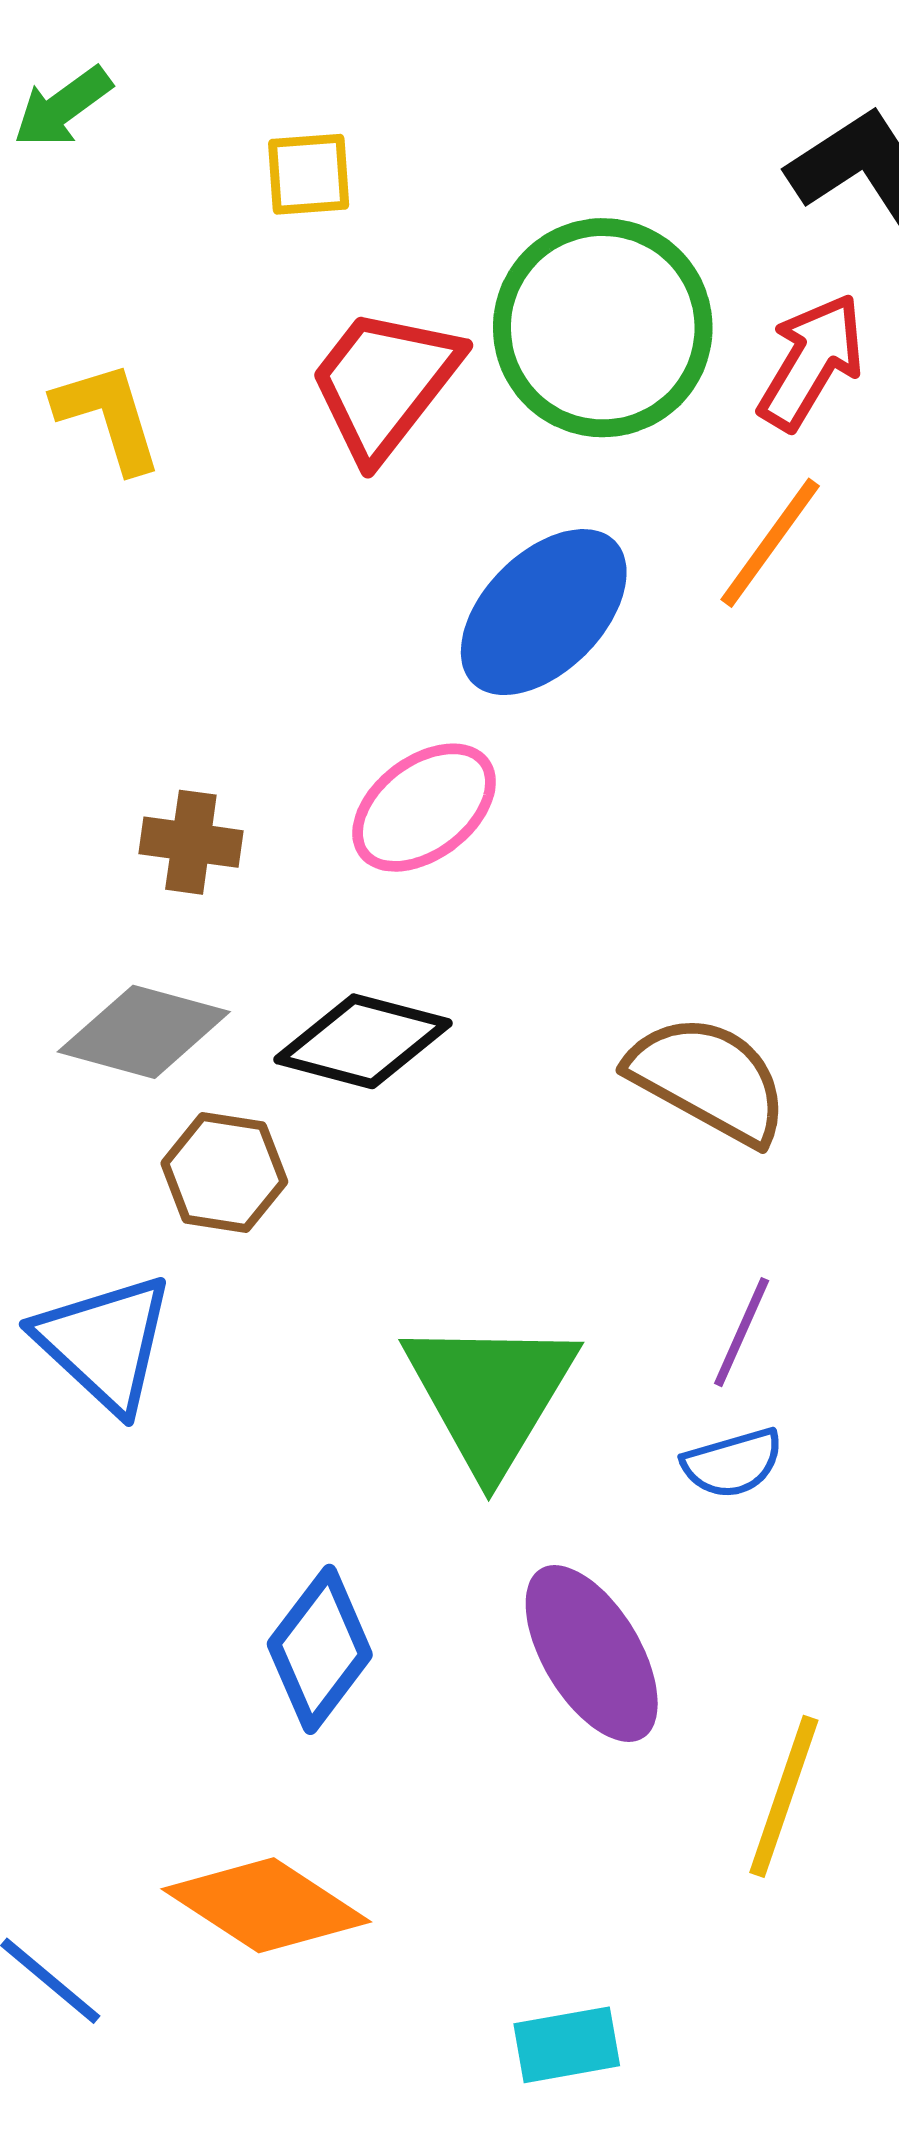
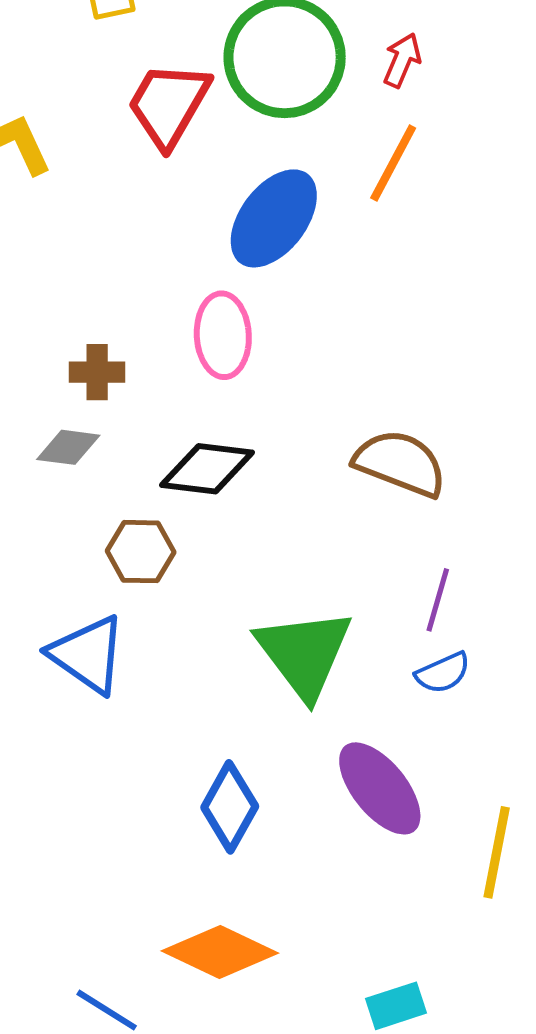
red arrow: (811, 362) -> (402, 60), size x0.7
pink ellipse: (424, 808) -> (223, 335), turned -48
gray diamond: (144, 1032) -> (68, 447), moved, size x0.7

